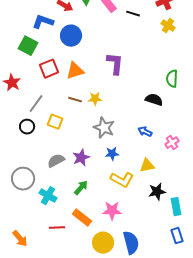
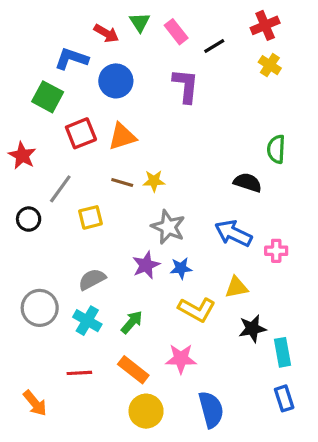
black line: (133, 14) -> (214, 46), turned -48
purple L-shape: (115, 64) -> (186, 86), moved
yellow square: (55, 122) -> (90, 217), turned -35
black circle: (27, 127) -> (29, 219), moved
blue arrow: (145, 132) -> (233, 233), size x1.6
pink cross: (172, 143) -> (276, 251), turned 32
purple star: (81, 158) -> (146, 265), moved
cyan cross: (48, 196) -> (87, 321), moved
red line: (57, 228) -> (79, 373), moved
yellow circle: (103, 243) -> (146, 411), moved

